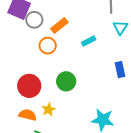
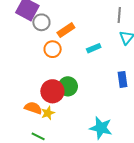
red circle: (29, 86) -> (52, 91), moved
orange semicircle: (28, 115) -> (33, 108), moved

